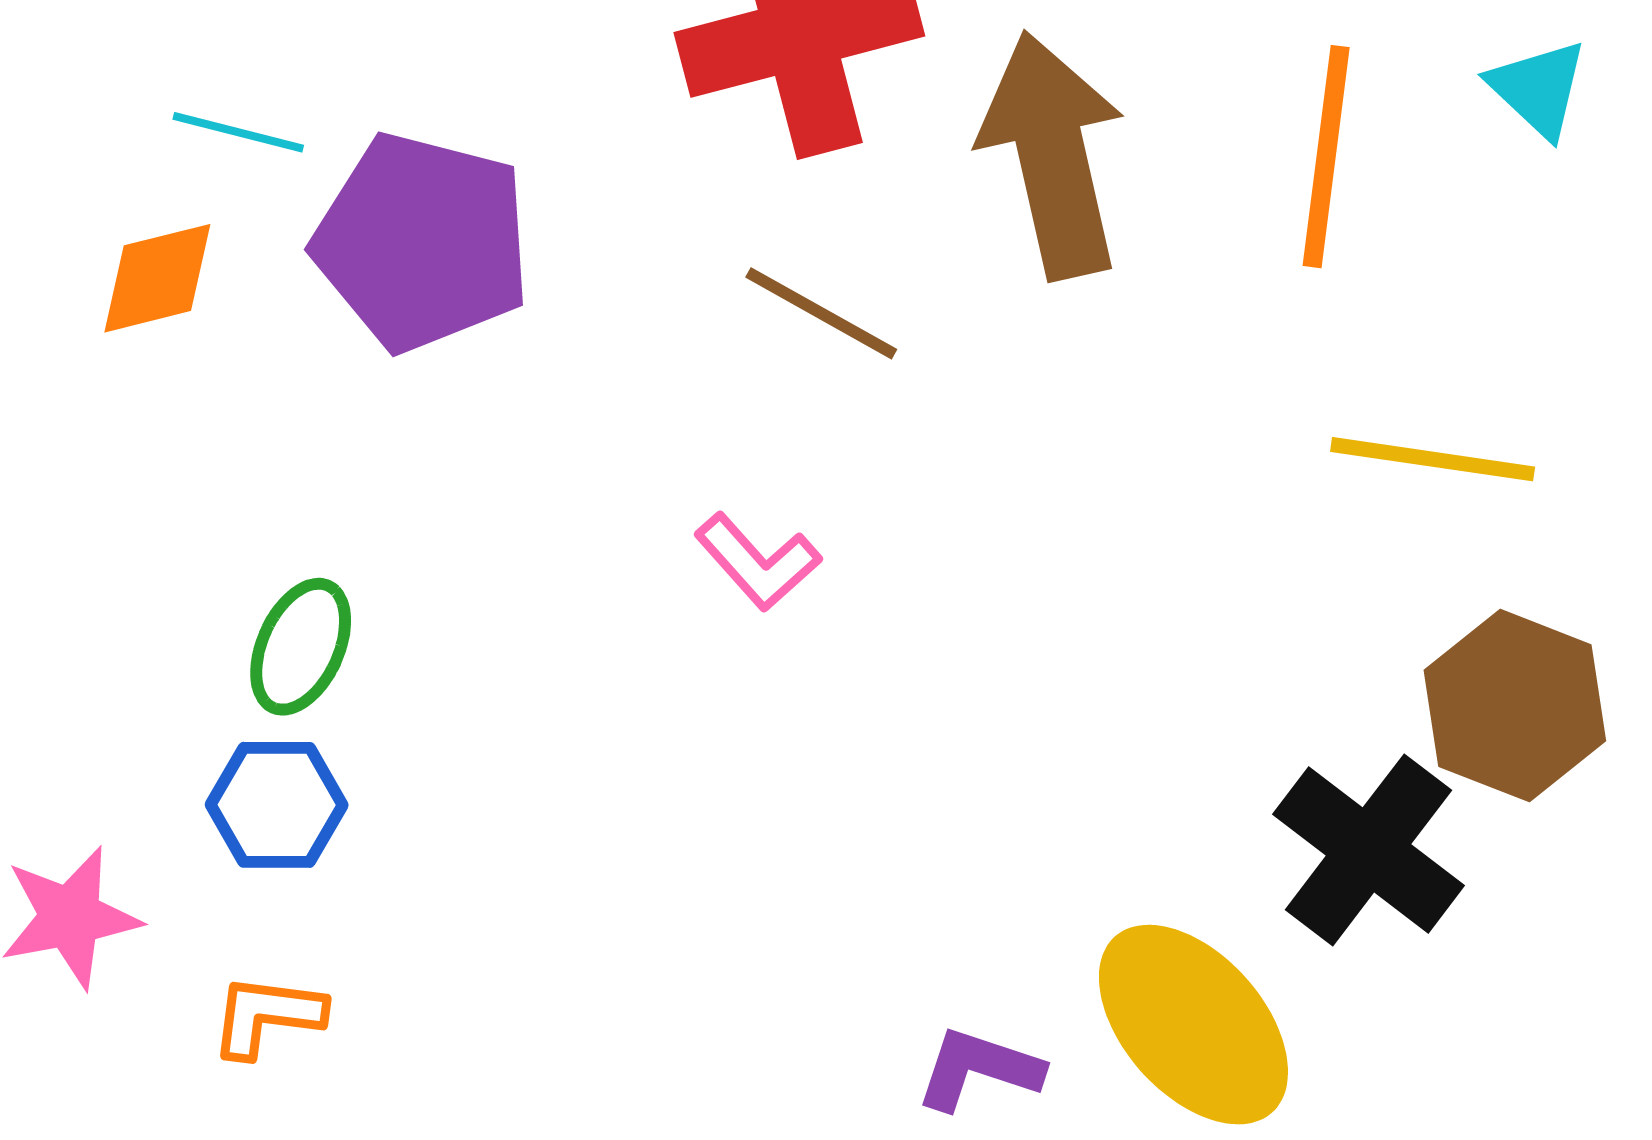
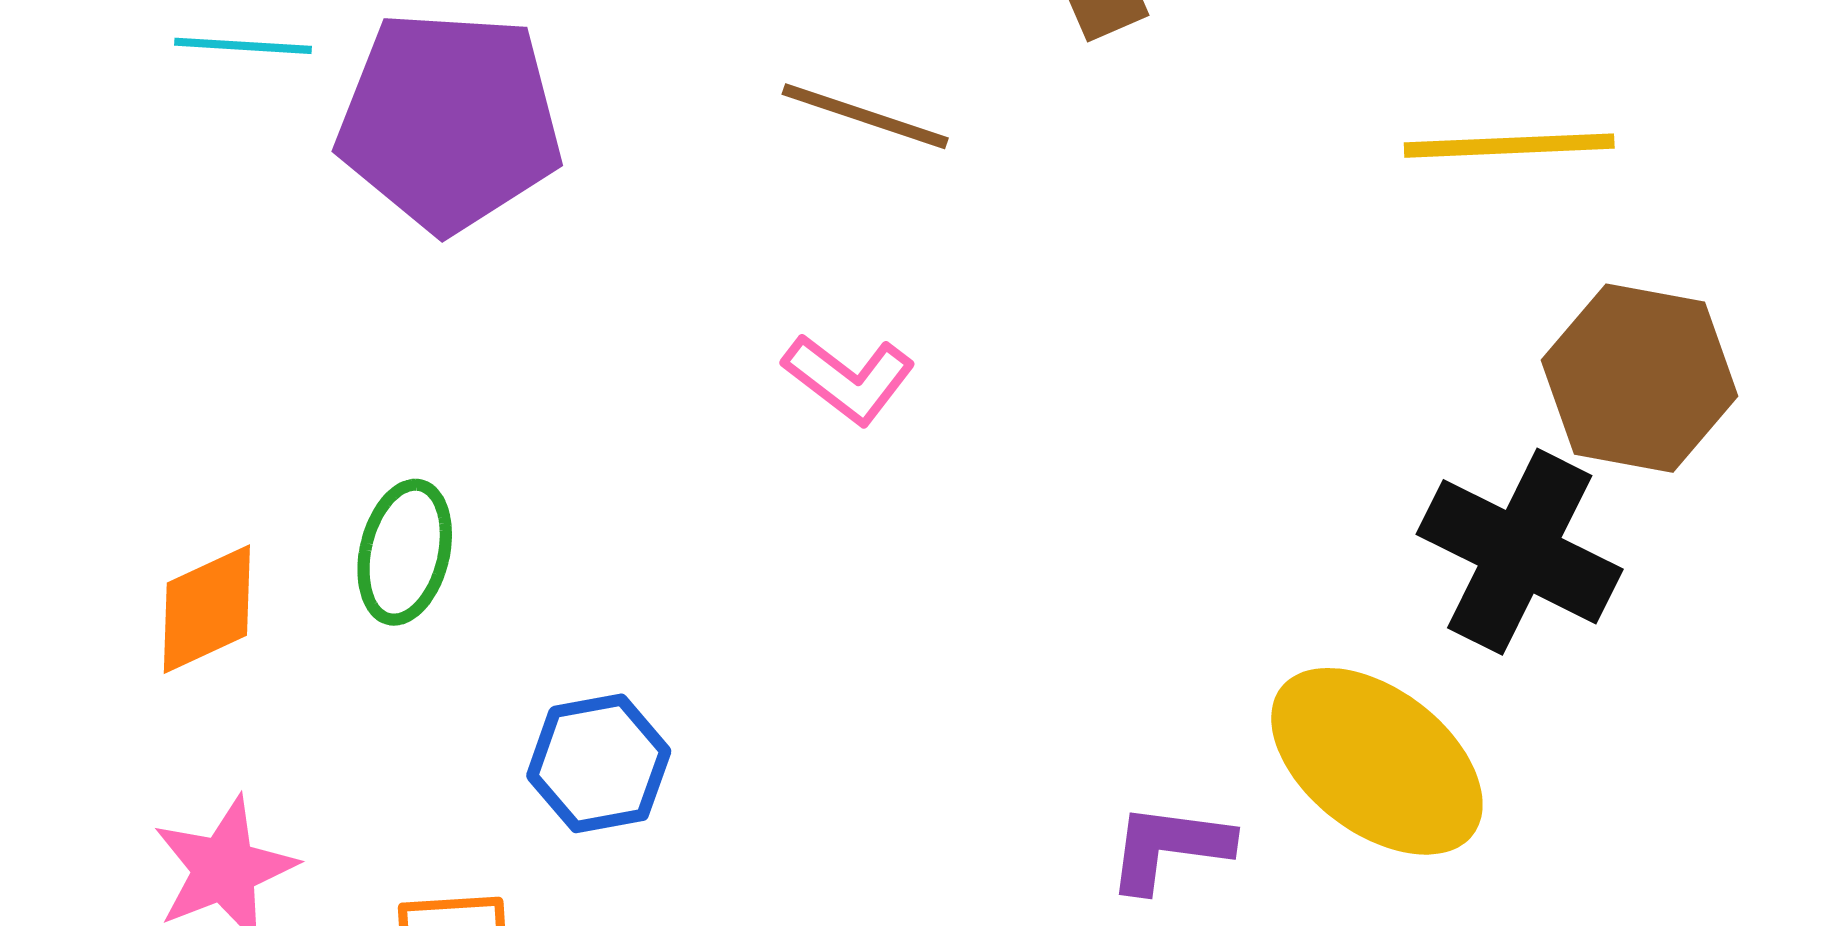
orange diamond: (157, 278) -> (207, 609), moved
blue hexagon: (277, 805) -> (599, 763), moved

